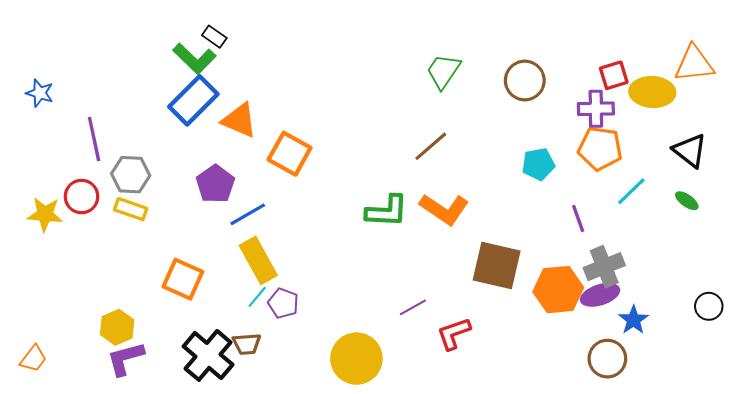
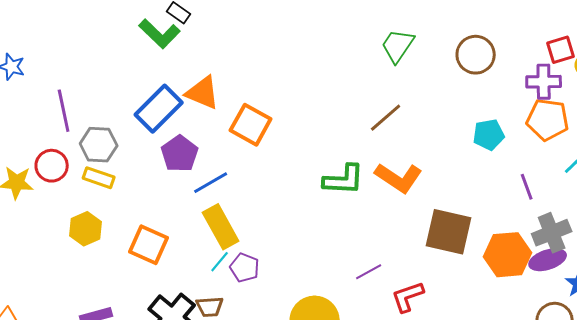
blue rectangle: (193, 100) -> (159, 109), moved
yellow hexagon: (117, 327) -> (86, 229), moved

